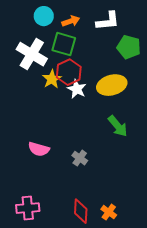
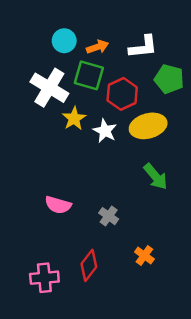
red hexagon: (69, 72) -> (122, 94), moved
red diamond: (81, 211) -> (89, 265), moved, turned 35
orange cross: (109, 212) -> (144, 256), moved

